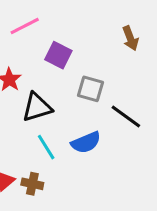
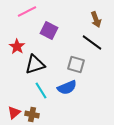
gray square: (91, 89) -> (76, 64), moved
black line: (126, 116) -> (92, 42), moved

